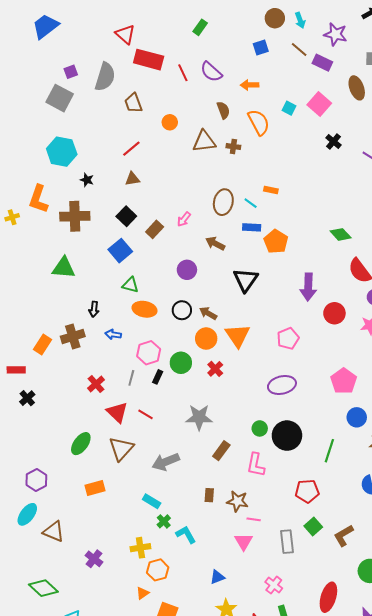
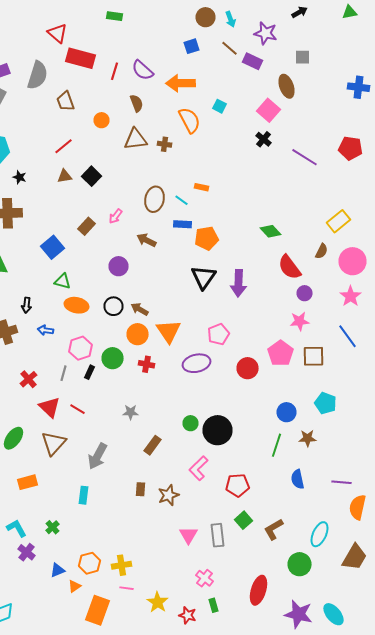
green rectangle: (200, 27) -> (114, 16), moved, turned 63
red line: (183, 73) -> (114, 71), turned 42
orange arrow: (250, 85) -> (180, 83), size x1.6
pink square: (319, 104) -> (268, 110), moved
brown semicircle: (223, 110) -> (136, 103), moved
black square: (126, 216) -> (92, 176), moved
orange pentagon: (276, 242) -> (206, 238), turned 30
black triangle: (246, 280) -> (204, 277), moved
red circle: (334, 313) -> (248, 368), moved
red cross: (215, 369) -> (146, 364), turned -35
pink pentagon: (344, 381) -> (280, 353), moved
purple ellipse: (282, 385) -> (196, 363), moved
gray star: (199, 417) -> (130, 412), size x0.6
green line: (329, 451) -> (276, 445), moved
gray arrow: (166, 462) -> (98, 456), turned -40
pink L-shape: (256, 465) -> (198, 468), moved, turned 35
cyan rectangle: (152, 501) -> (84, 495), turned 66
brown star: (237, 501) -> (168, 495), turned -30
pink line: (254, 519) -> (126, 588), moved
green cross: (164, 521) -> (52, 527), moved
cyan L-shape: (186, 535) -> (16, 528), moved
pink triangle: (244, 542) -> (188, 535), moved
yellow cross: (140, 548) -> (122, 565), moved
blue triangle: (217, 577) -> (58, 570), moved

